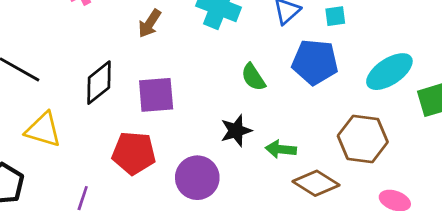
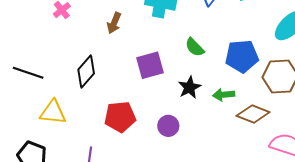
blue pentagon: (315, 62) -> (242, 56), moved
purple square: (156, 95) -> (150, 65), moved
purple circle: (197, 178) -> (168, 126), size x0.7

